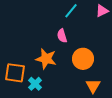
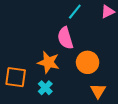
pink semicircle: (62, 36) -> (65, 38), size x1.5
cyan cross: (35, 84) -> (45, 88), moved

